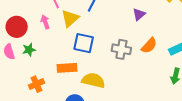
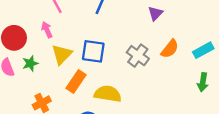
yellow triangle: (70, 18) -> (62, 54), moved
gray cross: (121, 49) -> (138, 56), turned 30
orange rectangle: (67, 68) -> (76, 82), turned -48

